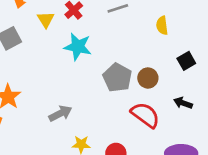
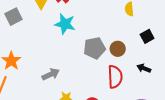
gray pentagon: (117, 78) -> (94, 48), turned 30
red semicircle: (145, 115) -> (115, 77), turned 50

